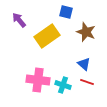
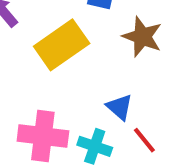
blue triangle: (84, 64) -> (120, 107), moved
red line: (87, 82) -> (144, 140), turned 32

